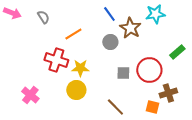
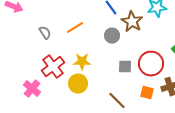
gray semicircle: (43, 17) -> (45, 33), moved
red cross: (56, 60) -> (53, 67), moved, turned 35
orange square: (152, 107) -> (147, 93), moved

